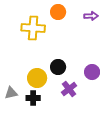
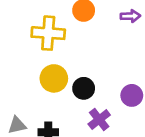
yellow circle: (37, 78) -> (54, 78), moved

